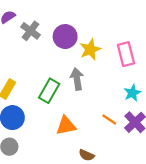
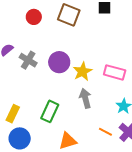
pink rectangle: (126, 54) -> (115, 72), turned -55
gray arrow: (77, 79) -> (85, 98), moved

